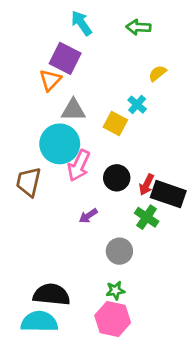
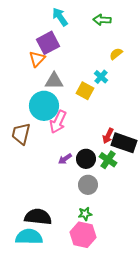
purple square: (65, 58) -> (48, 43), turned 35
black circle: (117, 178) -> (86, 159), moved

